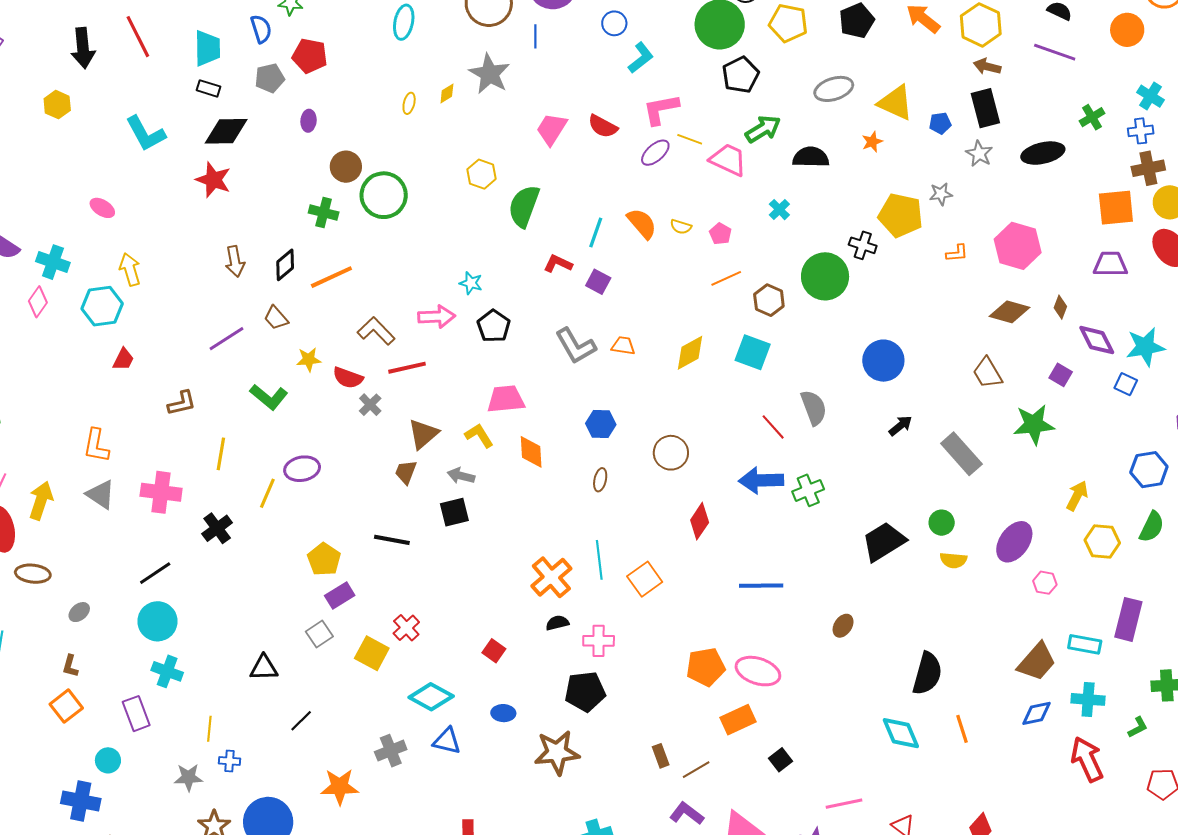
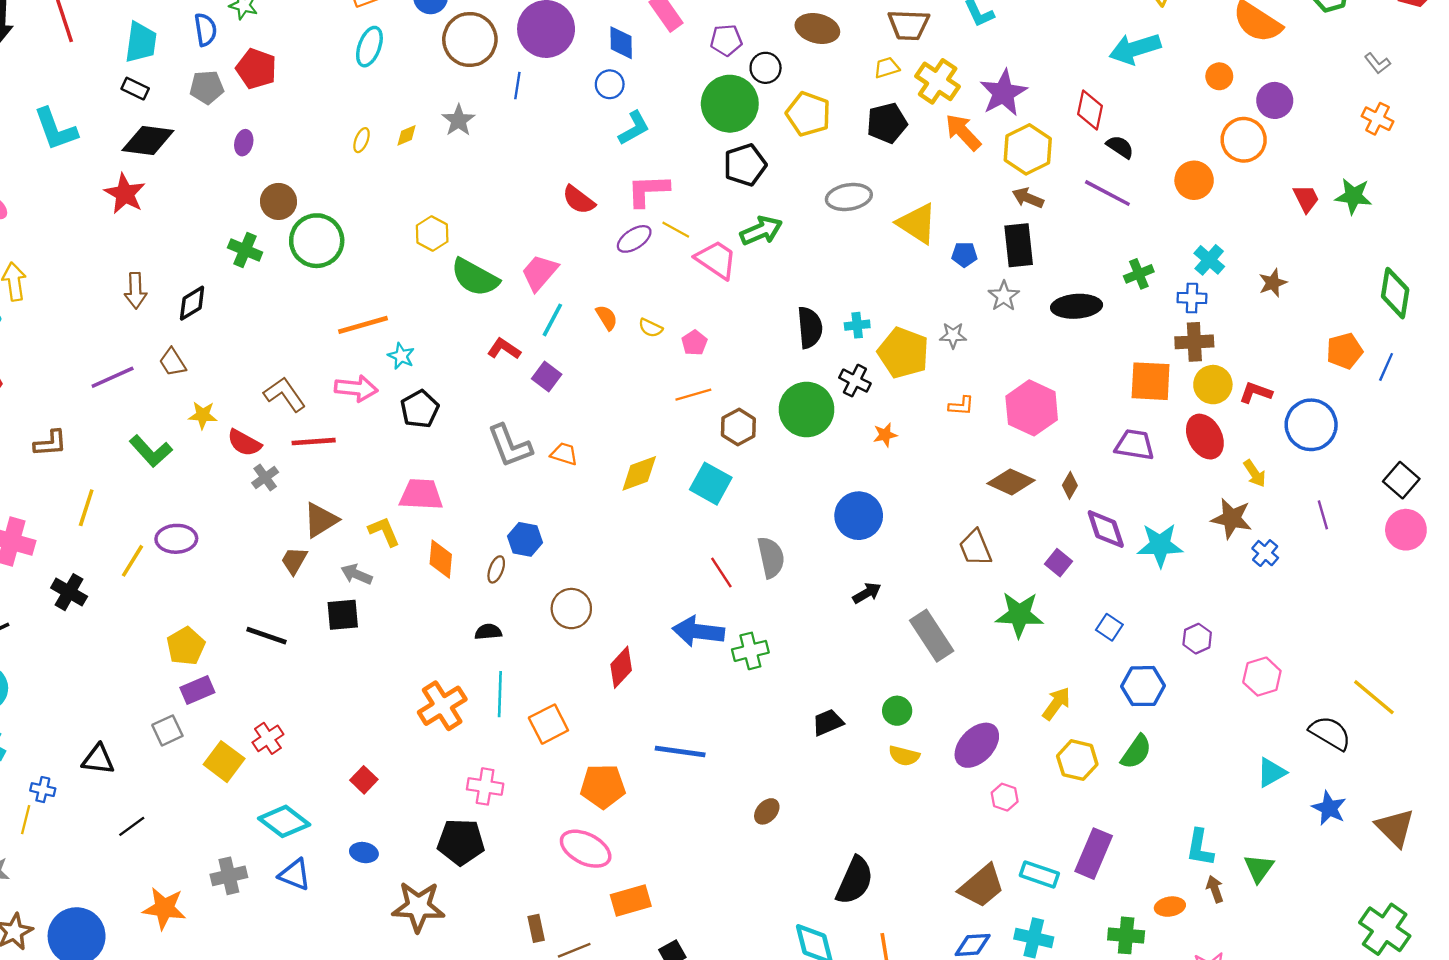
gray star: (489, 74) -> (458, 120), size x0.7
pink trapezoid: (552, 129) -> (540, 273), moved
orange star: (872, 142) -> (885, 435), moved
black semicircle: (811, 157) -> (810, 328), moved, turned 75
green semicircle: (524, 206) -> (475, 277), turned -90
cyan cross: (779, 210) -> (857, 325), moved, turned 30
orange semicircle: (642, 223) -> (607, 318), size x0.7
orange line: (331, 277) -> (363, 325), moved
blue square: (1126, 384) -> (1109, 627), moved
brown circle: (671, 453) -> (571, 609), moved
brown ellipse: (600, 480) -> (496, 569), moved
black cross: (217, 528) -> (69, 592), turned -32
black trapezoid: (884, 542) -> (828, 722), size x0.6
black semicircle: (557, 623) -> (488, 632), moved
orange pentagon: (706, 667) -> (603, 786), moved
pink ellipse: (758, 671) -> (586, 849), moved
blue cross: (229, 761) -> (43, 790), moved

